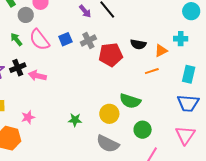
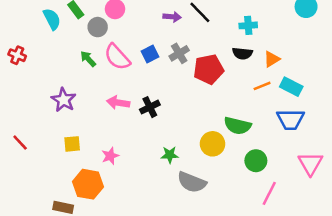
purple arrow: (85, 11) -> (172, 17), turned -40
cyan cross: (181, 39) -> (248, 25), moved
black cross: (18, 68) -> (150, 107), moved
cyan rectangle: (189, 74) -> (291, 87), moved, turned -72
blue trapezoid: (188, 103) -> (291, 120), moved
gray semicircle: (108, 144) -> (192, 182), moved

